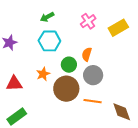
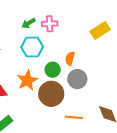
pink cross: (88, 21) -> (50, 24), moved, turned 35
orange star: (43, 74) -> (27, 80), size x1.5
orange line: (93, 101) -> (74, 117), moved

